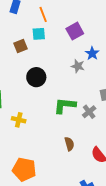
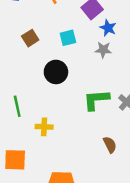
cyan square: (39, 34) -> (68, 38), moved
blue star: (92, 53) -> (108, 28), moved

